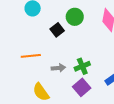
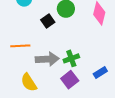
gray arrow: (58, 68) -> (47, 59), size x1.6

